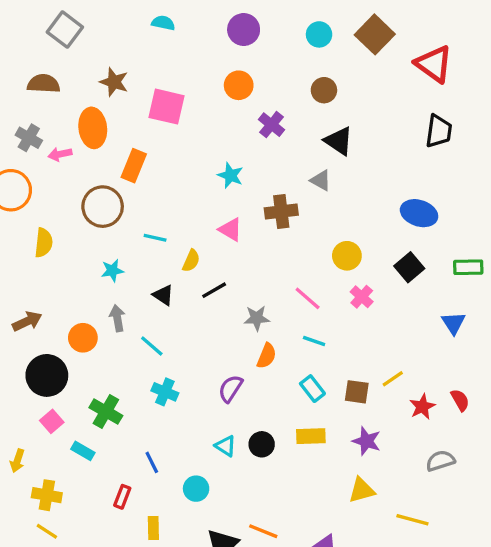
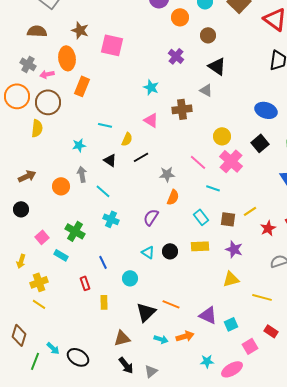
orange circle: (239, 85) -> (180, 17), moved
orange rectangle: (134, 166) -> (82, 86), moved
brown circle: (103, 207) -> (48, 102), moved
pink cross: (362, 297) -> (231, 161), size x1.6
cyan line: (314, 341) -> (213, 188), moved
black circle: (47, 375) -> (21, 209), moved, size x0.6
yellow cross: (47, 495) -> (39, 282), turned -30
red rectangle: (122, 497) -> (85, 283), turned -40

